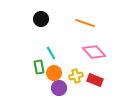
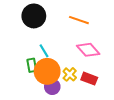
black circle: (41, 19) -> (34, 16), size x1.5
orange circle: (54, 73) -> (47, 71), size x1.6
yellow cross: (76, 76) -> (70, 74), turned -32

